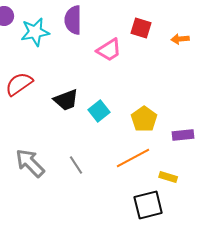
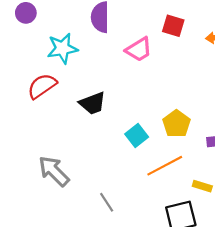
cyan star: (35, 32) -> (62, 48), moved
cyan square: (99, 111) -> (137, 136), moved
gray line: (76, 165) -> (107, 202), moved

